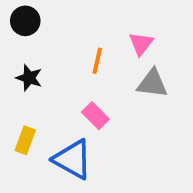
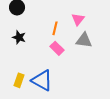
pink rectangle: (95, 116) -> (57, 48), moved
yellow rectangle: (25, 140) -> (19, 80), moved

